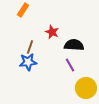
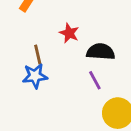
brown line: (30, 47) -> (38, 55), turned -32

